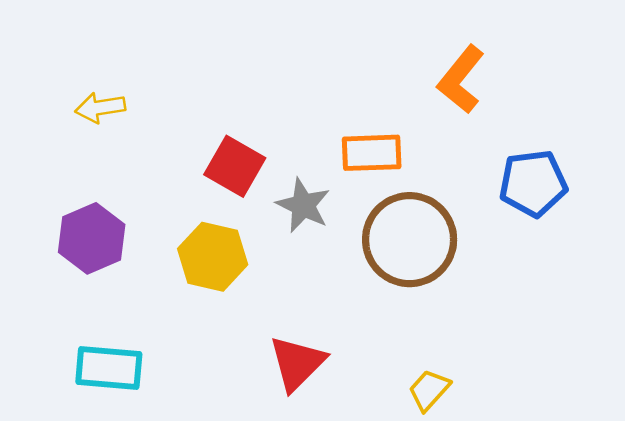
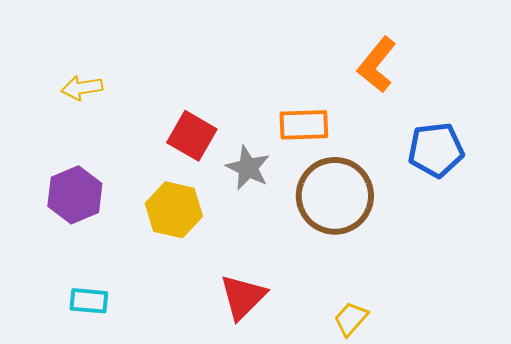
cyan rectangle: (109, 368) -> (89, 301), size x0.7

